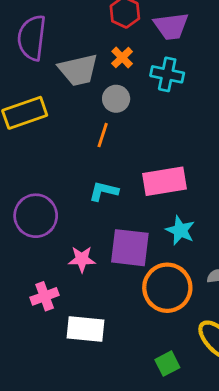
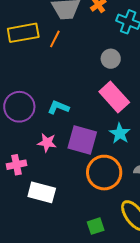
gray circle: (116, 99) -> (111, 59), moved
orange line: (103, 135) -> (55, 39), moved
pink rectangle: (164, 181) -> (114, 97), turned 48
cyan L-shape: (104, 191) -> (58, 107), moved

